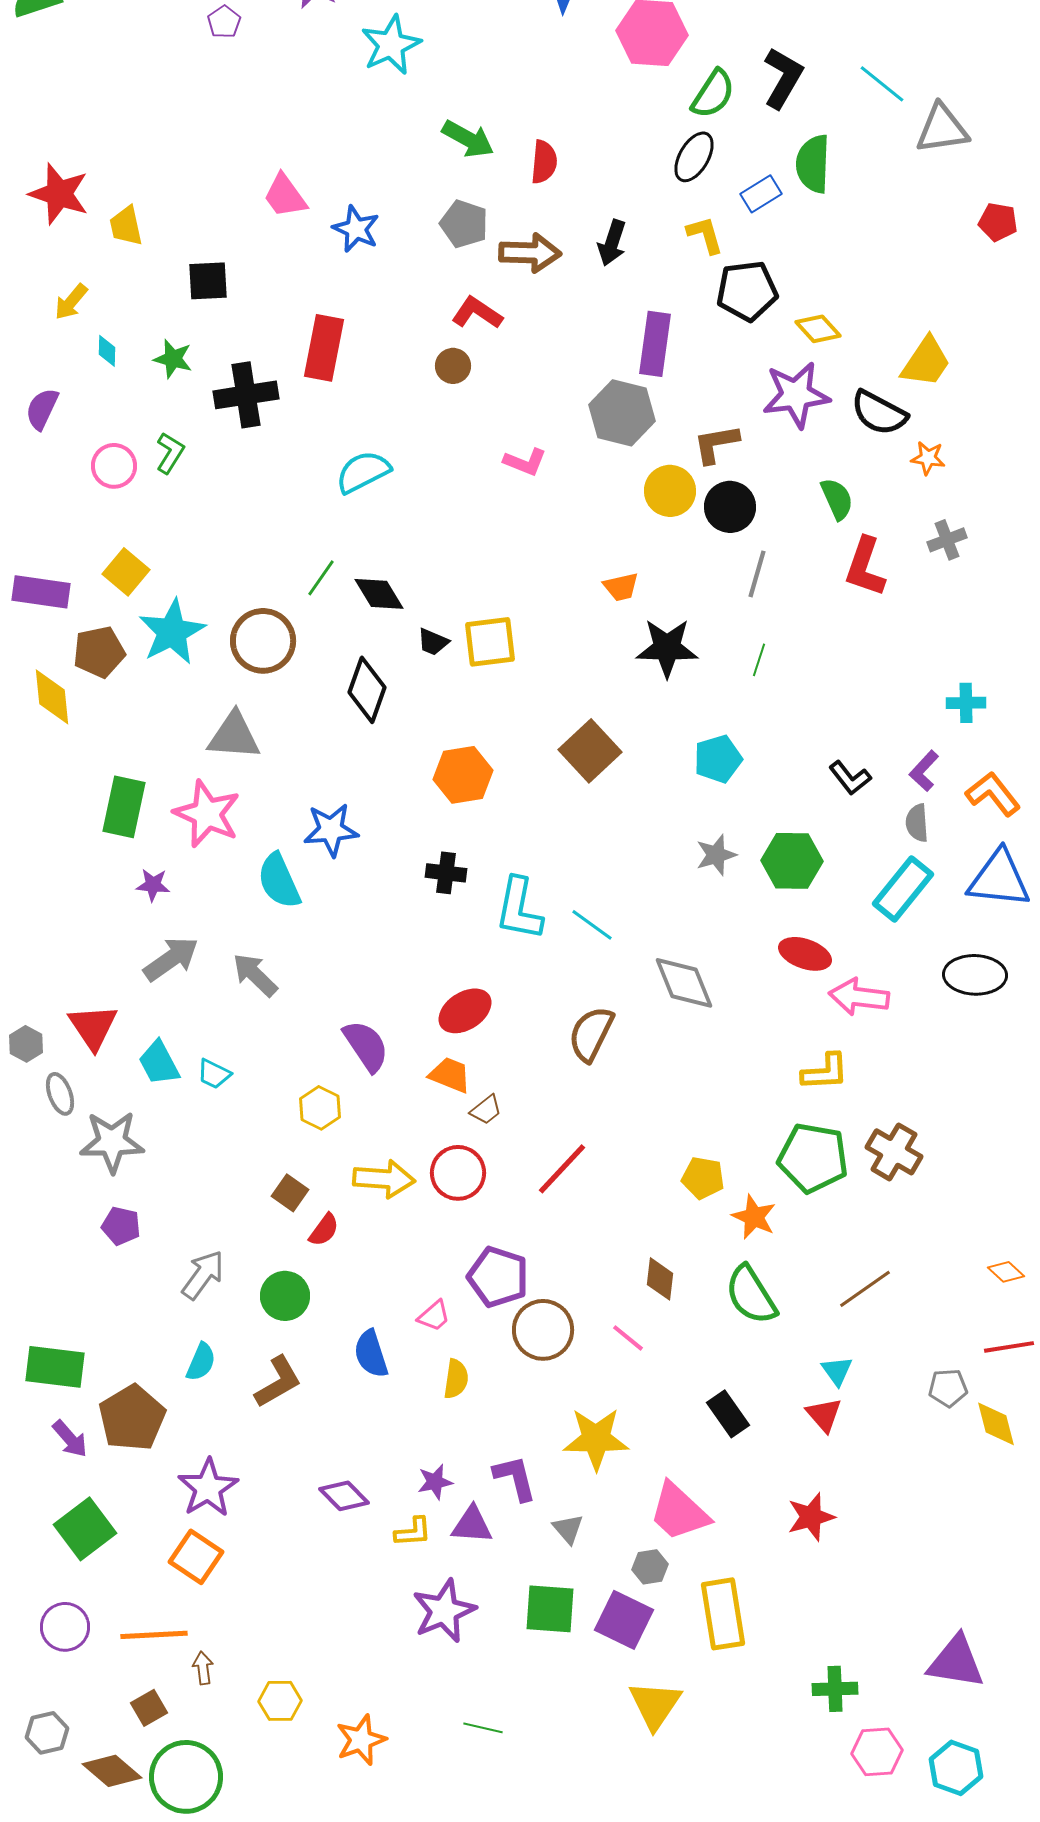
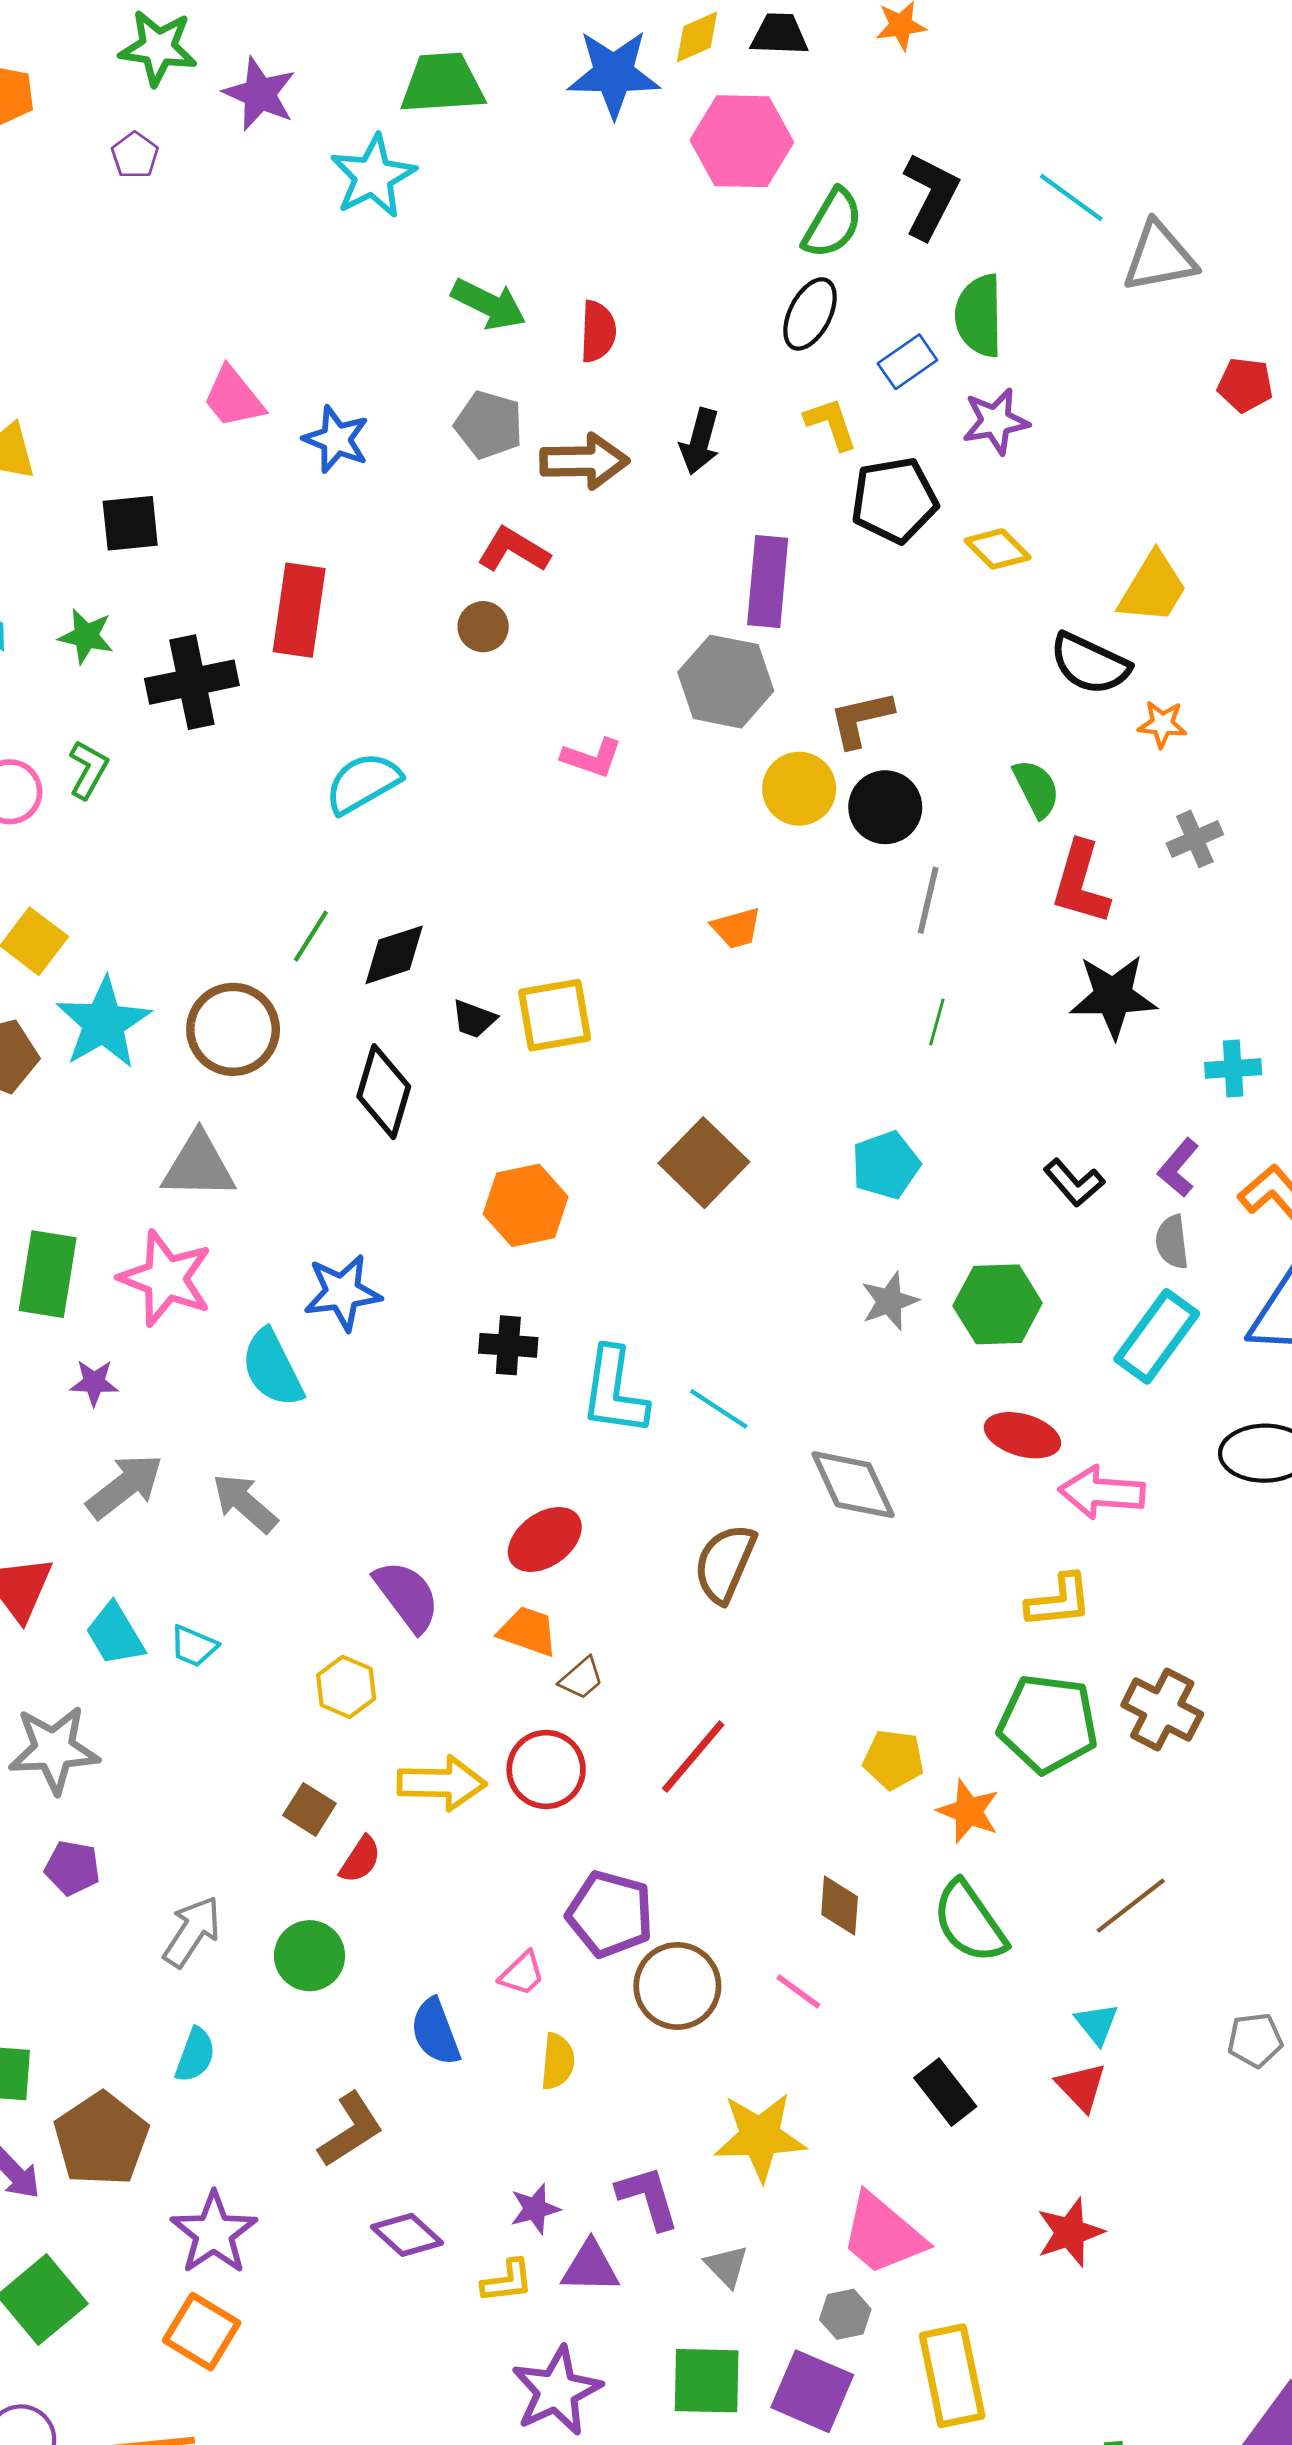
purple star: (796, 395) -> (996, 421), moved, size x0.7
black diamond: (379, 594) -> (394, 955), turned -74
black star: (667, 648) -> (1113, 996), moved
brown L-shape: (278, 1382) -> (351, 2130), moved

